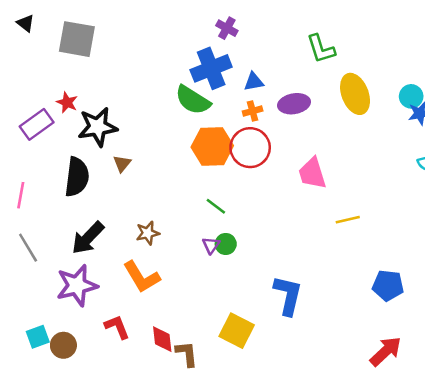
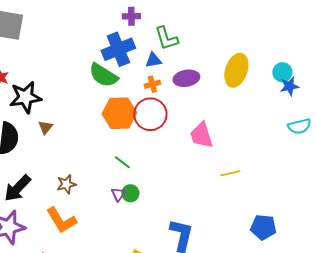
purple cross: (227, 28) -> (131, 16), turned -30
green L-shape: (321, 49) -> (166, 38), moved
yellow ellipse: (355, 94) -> (236, 70), turned 40

